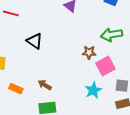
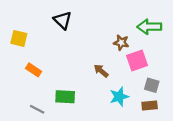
brown arrow: (45, 85) -> (101, 71), moved
cyan star: (93, 90) -> (119, 97), moved

